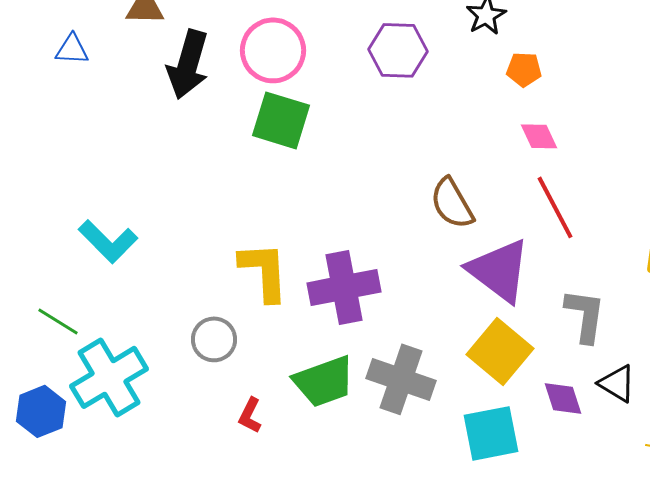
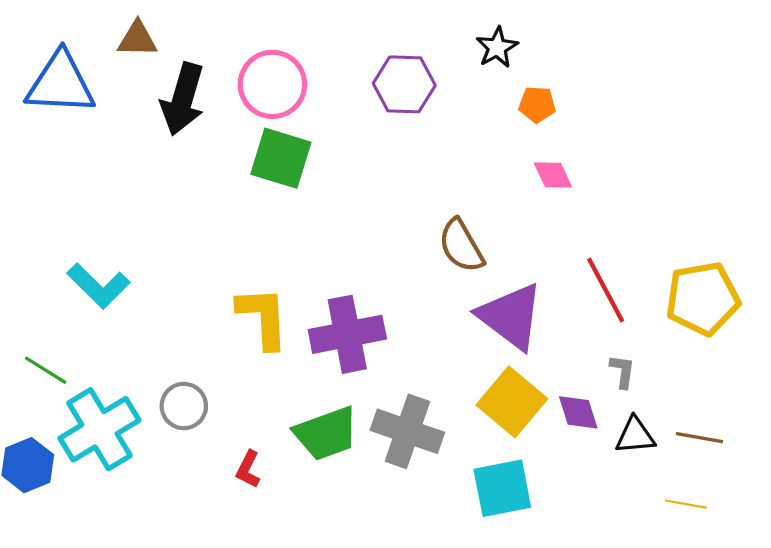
blue triangle: (72, 49) -> (60, 83), size x2.0
red line: (555, 207) -> (606, 290), moved
gray L-shape: (585, 315) -> (623, 371), moved, size x0.6
gray circle: (214, 339) -> (184, 406), moved
black triangle: (617, 383) -> (635, 436), turned -36
purple diamond: (563, 398) -> (578, 412), moved

